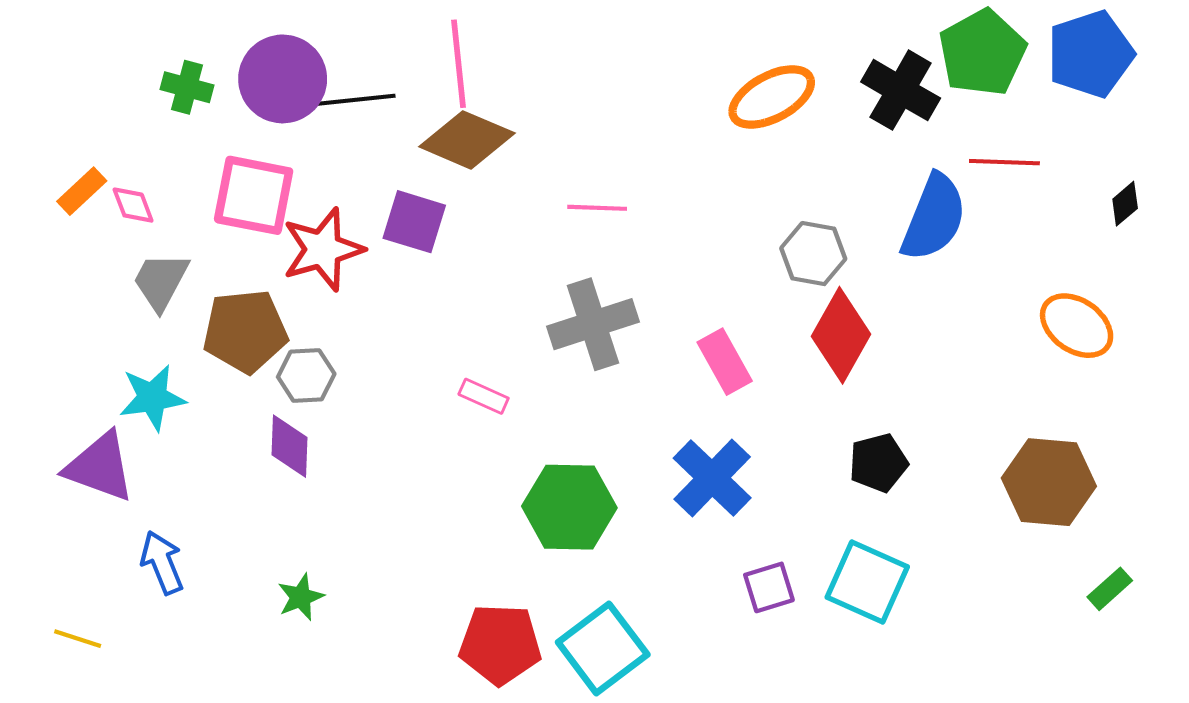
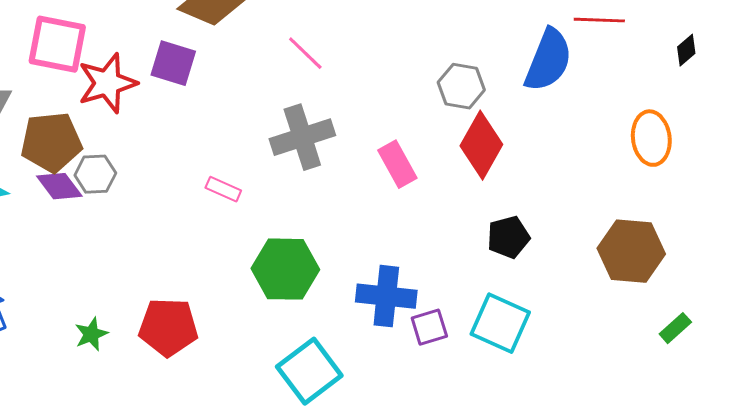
pink line: (597, 208) -> (305, 53), turned 42
orange ellipse: (1077, 326) -> (651, 138), turned 48
purple diamond: (290, 446) -> (59, 186), moved, turned -39
blue cross: (712, 478) -> (386, 296), moved, turned -38
red pentagon: (500, 644) -> (168, 327), moved

